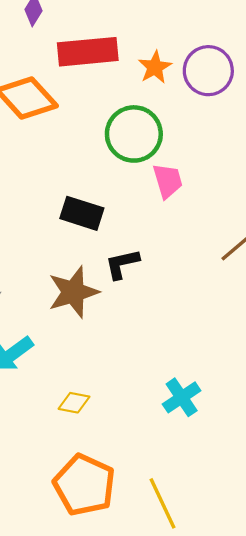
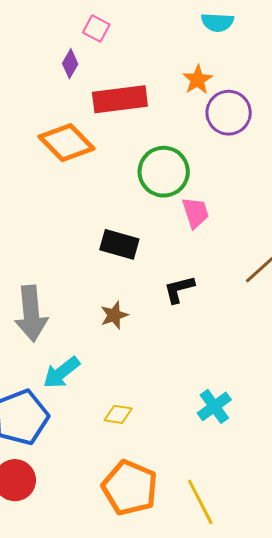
orange star: (155, 67) -> (198, 80), moved
black L-shape: (122, 264) -> (179, 289), moved
brown star: (73, 292) -> (114, 315), size x0.6

